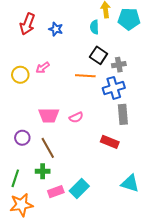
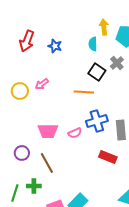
gray cross: (119, 65) -> (117, 63), moved, turned -32
blue cross: (114, 88) -> (97, 121), moved
green cross: (43, 171) -> (34, 186), moved

